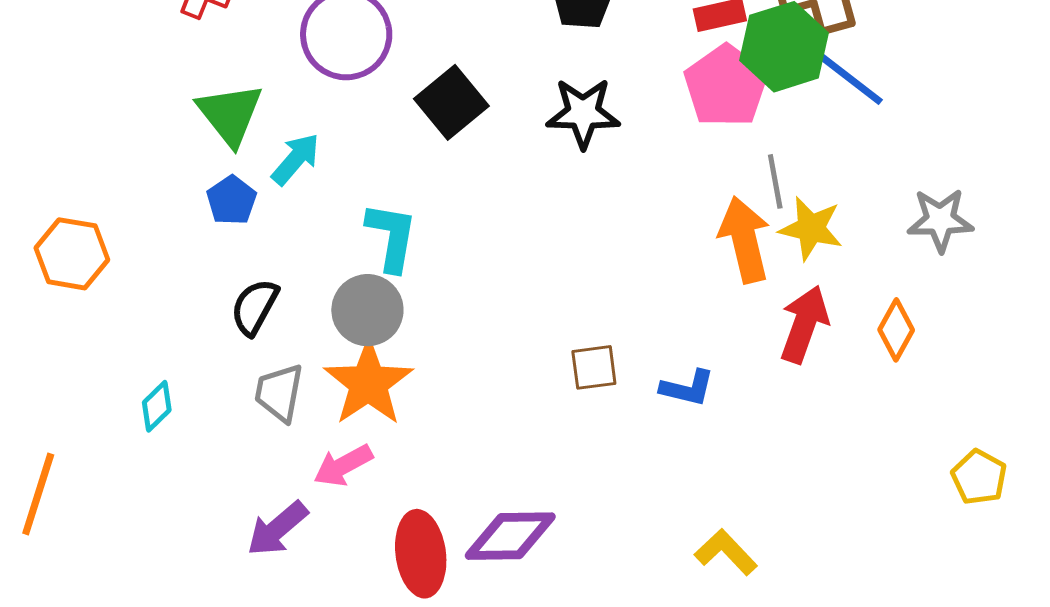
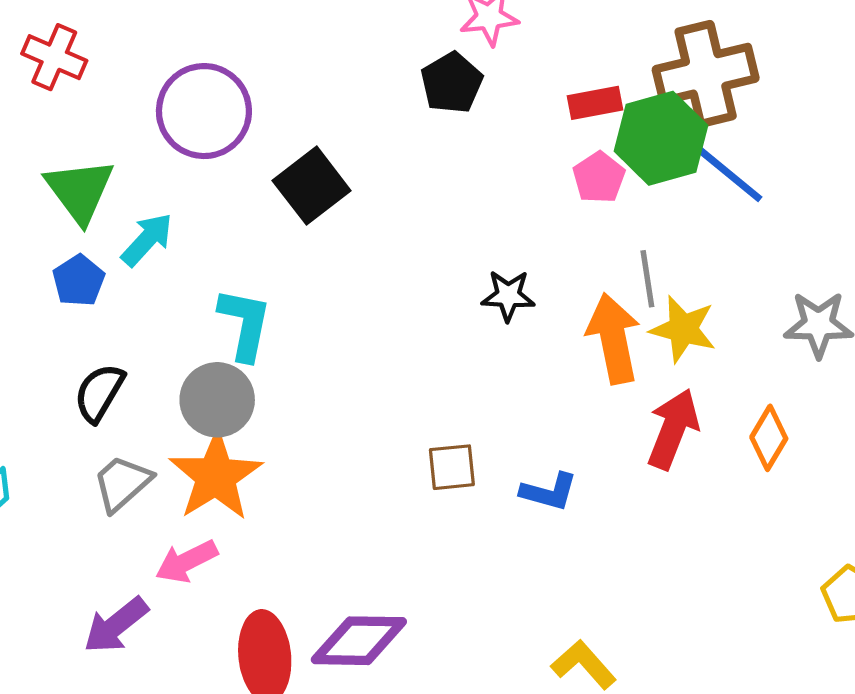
pink pentagon: (726, 86) -> (599, 177), size x0.6
black star: (583, 113) -> (508, 296), moved, size x0.7
gray trapezoid: (279, 393) -> (122, 483), turned 36

